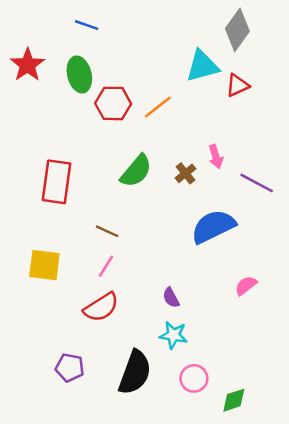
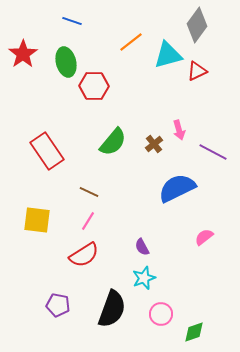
orange line: (158, 107) -> (131, 42), moved
red rectangle: (56, 182) -> (47, 151), turned -42
cyan star: (173, 335) -> (144, 278), turned -30

